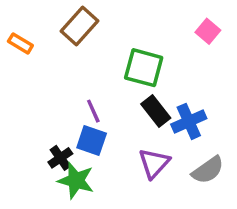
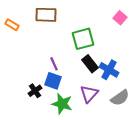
brown rectangle: (79, 26) -> (46, 15), turned 50
green square: (144, 68) -> (83, 39), turned -30
blue cross: (189, 121) -> (109, 70), turned -36
green star: (76, 180) -> (62, 104), moved

